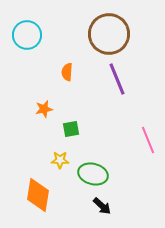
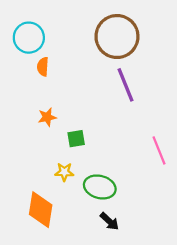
orange semicircle: (67, 72) -> (43, 67), moved

